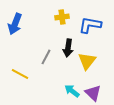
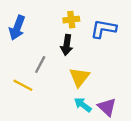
black arrow: (68, 48) -> (67, 45), moved
gray line: (46, 57) -> (40, 64), moved
yellow triangle: (87, 61) -> (79, 77), moved

